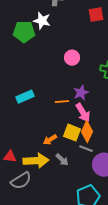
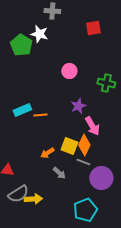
green pentagon: (24, 32) -> (21, 45), turned 30
orange line: (62, 102) -> (40, 115), moved
pink arrow: (83, 113) -> (92, 126), moved
yellow arrow: (36, 161) -> (33, 199), moved, size x0.7

